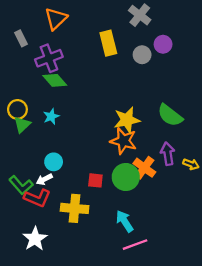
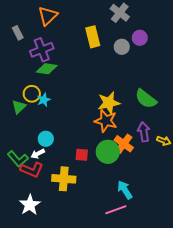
green diamond: (55, 80) -> (47, 69), turned -40
yellow circle: (17, 109) -> (32, 94), moved
cyan arrow: (125, 221) -> (125, 190), moved

